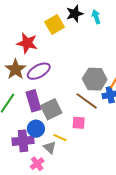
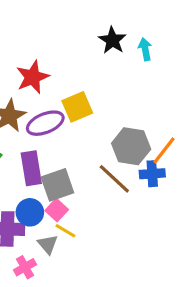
black star: (75, 14) -> (112, 40), turned -30
yellow square: (55, 25) -> (77, 107), moved
red star: (27, 43) -> (33, 77), turned 30
pink square: (79, 123) -> (57, 210), moved, turned 32

